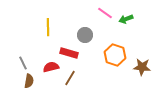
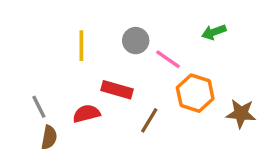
pink line: (105, 13) -> (168, 59), moved
gray circle: (85, 35) -> (136, 41), moved
brown line: (70, 78) -> (149, 120), moved

